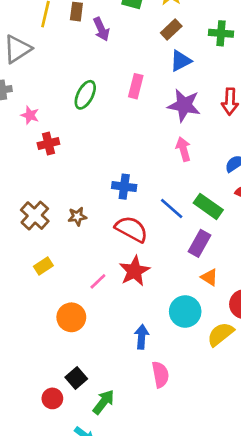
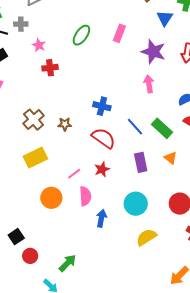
blue triangle: (181, 61) -> (165, 18), moved, turned -36
purple rectangle: (199, 243) -> (141, 162), moved, turned -48
yellow rectangle: (43, 266) -> (35, 158), size x1.6
red star: (134, 271) -> (102, 169), size x0.7
orange triangle: (209, 277) -> (171, 158), moved
yellow semicircle: (220, 334) -> (146, 237), moved
pink semicircle: (160, 375) -> (85, 196), moved
black square: (76, 378) -> (16, 237), moved

